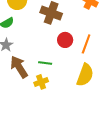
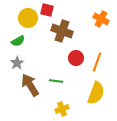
yellow cross: (41, 82) -> (62, 109), moved

